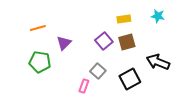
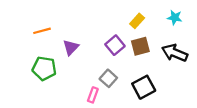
yellow rectangle: (124, 19) -> (137, 21), turned -40
black arrow: (158, 62) -> (175, 53), moved

